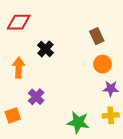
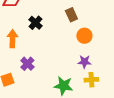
brown rectangle: (97, 36) -> (71, 15), moved
purple star: (111, 89) -> (84, 62), moved

